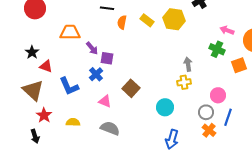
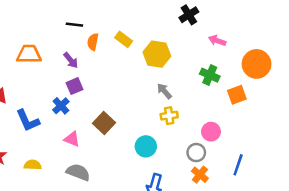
yellow hexagon: (174, 19) -> (157, 54), moved
pink arrow: (227, 30) -> (217, 41), moved
purple arrow: (92, 48) -> (71, 60), moved
purple square: (107, 58) -> (74, 86), turned -32
gray arrow: (188, 64) -> (164, 91), moved, turned -32
blue line: (228, 117) -> (238, 165), moved

